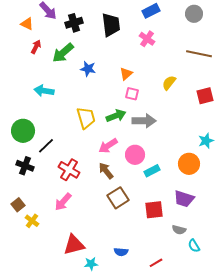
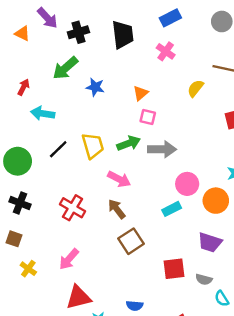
red arrow: (36, 47) -> (24, 87), moved
yellow semicircle: (169, 83) -> (195, 88), moved
black line: (46, 146) -> (58, 149), moved
pink arrow: (108, 146) -> (119, 179), turned -120
pink circle: (135, 155) -> (187, 184), moved
pink arrow: (63, 202) -> (69, 259), moved
brown square: (18, 205) -> (14, 239), moved, turned -32
red square: (154, 210) -> (174, 269), moved

